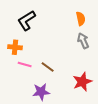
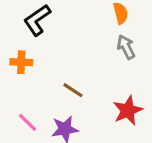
pink line: (25, 64) -> (27, 122), moved, turned 32

